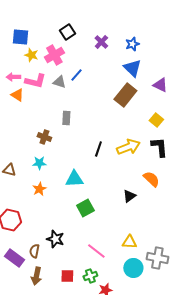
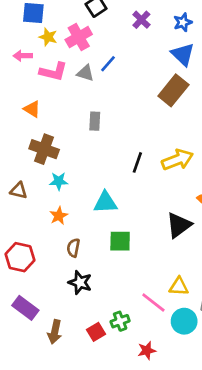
pink arrow: (13, 77) -> (23, 56), moved
orange triangle: (17, 95) -> (32, 109), moved
brown cross: (44, 137) -> (44, 149), moved, size x1.5
black triangle: (129, 196) -> (179, 225), size x1.5
green square: (85, 208) -> (120, 241), turned 30
brown semicircle: (34, 251) -> (73, 248), moved
pink line: (96, 251) -> (153, 303), moved
red square: (67, 276) -> (96, 332), turned -32
green cross: (90, 276) -> (120, 321), moved

